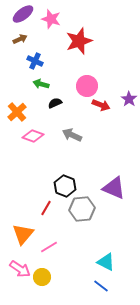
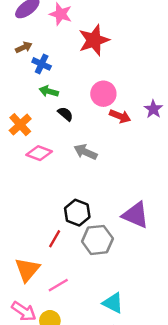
brown arrow: (20, 39) -> (24, 47), moved
black semicircle: (55, 103) -> (65, 114), turned 64
cyan triangle: (106, 262) -> (113, 303), moved

